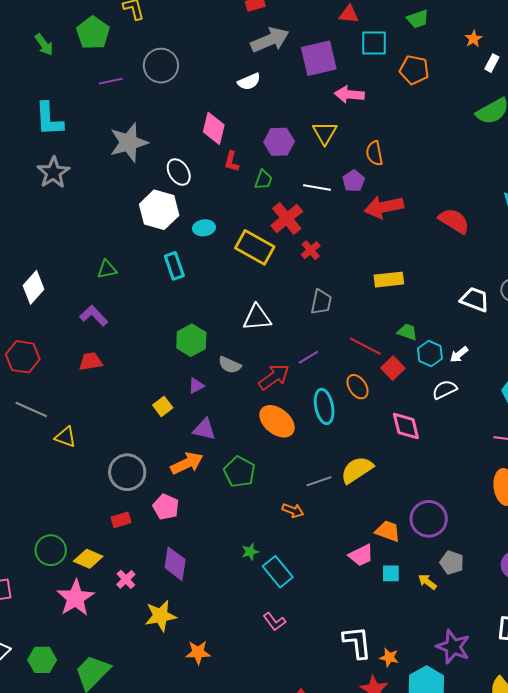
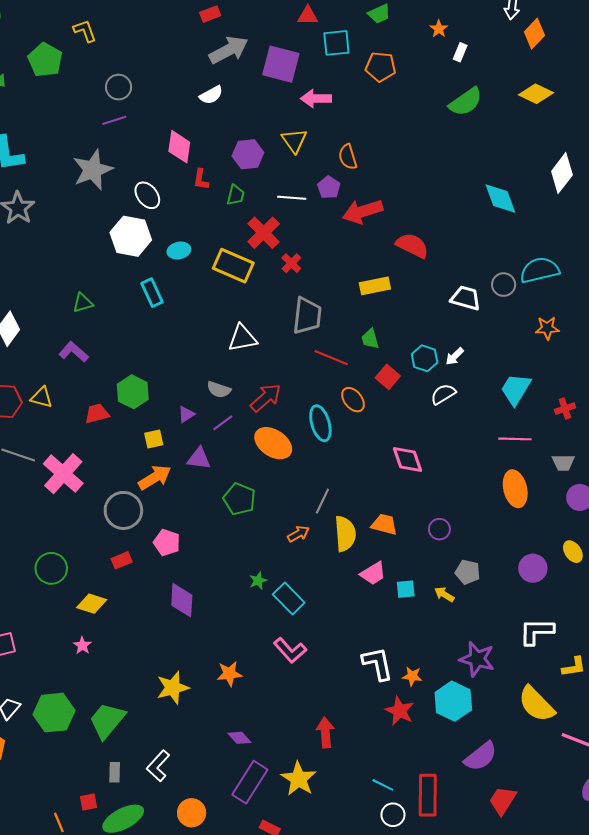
purple square: (319, 58) -> (281, 64), turned 33
gray circle: (161, 66) -> (119, 87), size x0.7
purple line: (111, 81) -> (114, 120), moved
red semicircle: (454, 221) -> (412, 245), moved
gray trapezoid: (321, 302) -> (307, 316), size x1.4
green trapezoid: (407, 332) -> (370, 339), moved, turned -120
green hexagon: (191, 340) -> (133, 392), moved
red line: (365, 346) -> (331, 358), moved
purple line: (308, 357) -> (223, 423), moved
red trapezoid: (91, 361) -> (97, 414), moved
yellow square: (163, 406) -> (154, 439), turned 30
pink diamond: (406, 426) -> (408, 459), moved
yellow triangle: (65, 437) -> (42, 397), moved
orange arrow: (187, 463) -> (155, 477), moved
yellow semicircle: (357, 470) -> (345, 534), moved, turned 124
gray line: (319, 481) -> (322, 501), turned -40
orange arrow: (293, 511) -> (298, 534), turned -45
purple circle: (429, 519) -> (439, 529), size x0.6
orange trapezoid: (388, 531) -> (384, 524), moved
green circle: (51, 550) -> (51, 568), moved
pink cross: (126, 579) -> (63, 474), moved, size x2.0
pink star: (76, 598) -> (82, 645), size x0.5
yellow star: (160, 616) -> (173, 688), moved
pink L-shape: (274, 622) -> (290, 650), size x1.4
orange star: (198, 652) -> (229, 674), moved
green hexagon: (42, 660) -> (54, 713), size x1.4

